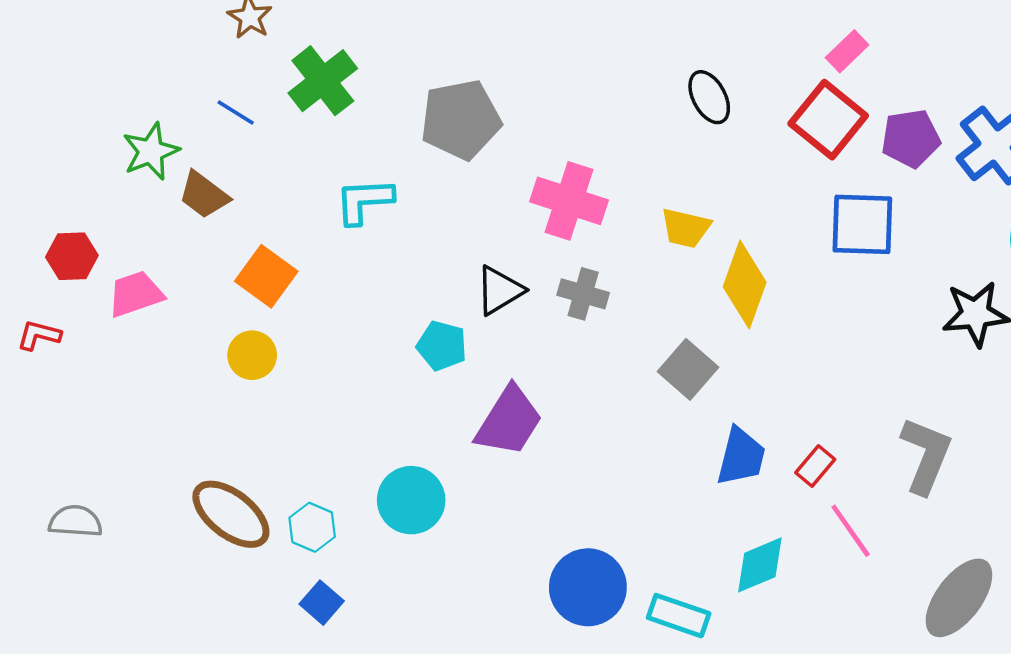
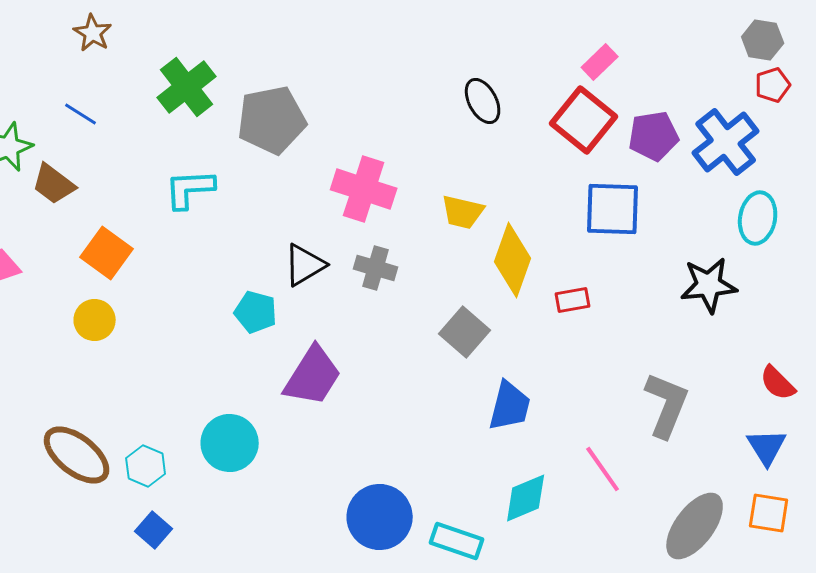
green cross: (323, 81) -> (187, 87), moved
red rectangle: (815, 466) -> (573, 300), moved, turned 40

